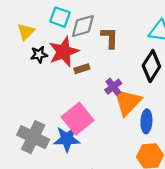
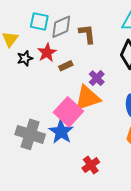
red star: (64, 52) -> (47, 53), size x0.7
orange triangle: (127, 102) -> (88, 98), moved, turned 36
blue star: (67, 139) -> (61, 132), turned -30

